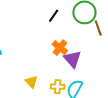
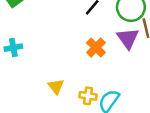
purple triangle: (72, 59) -> (128, 38), moved

